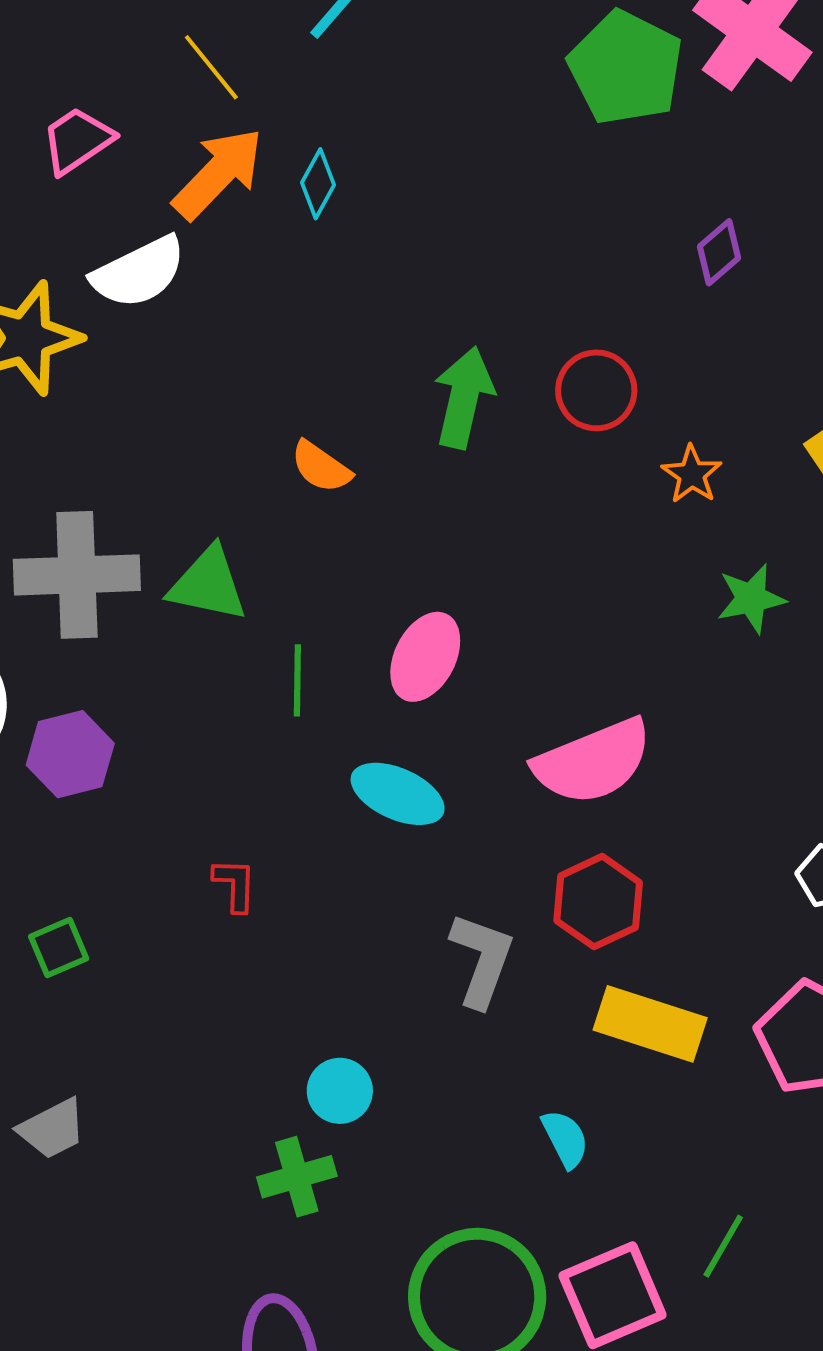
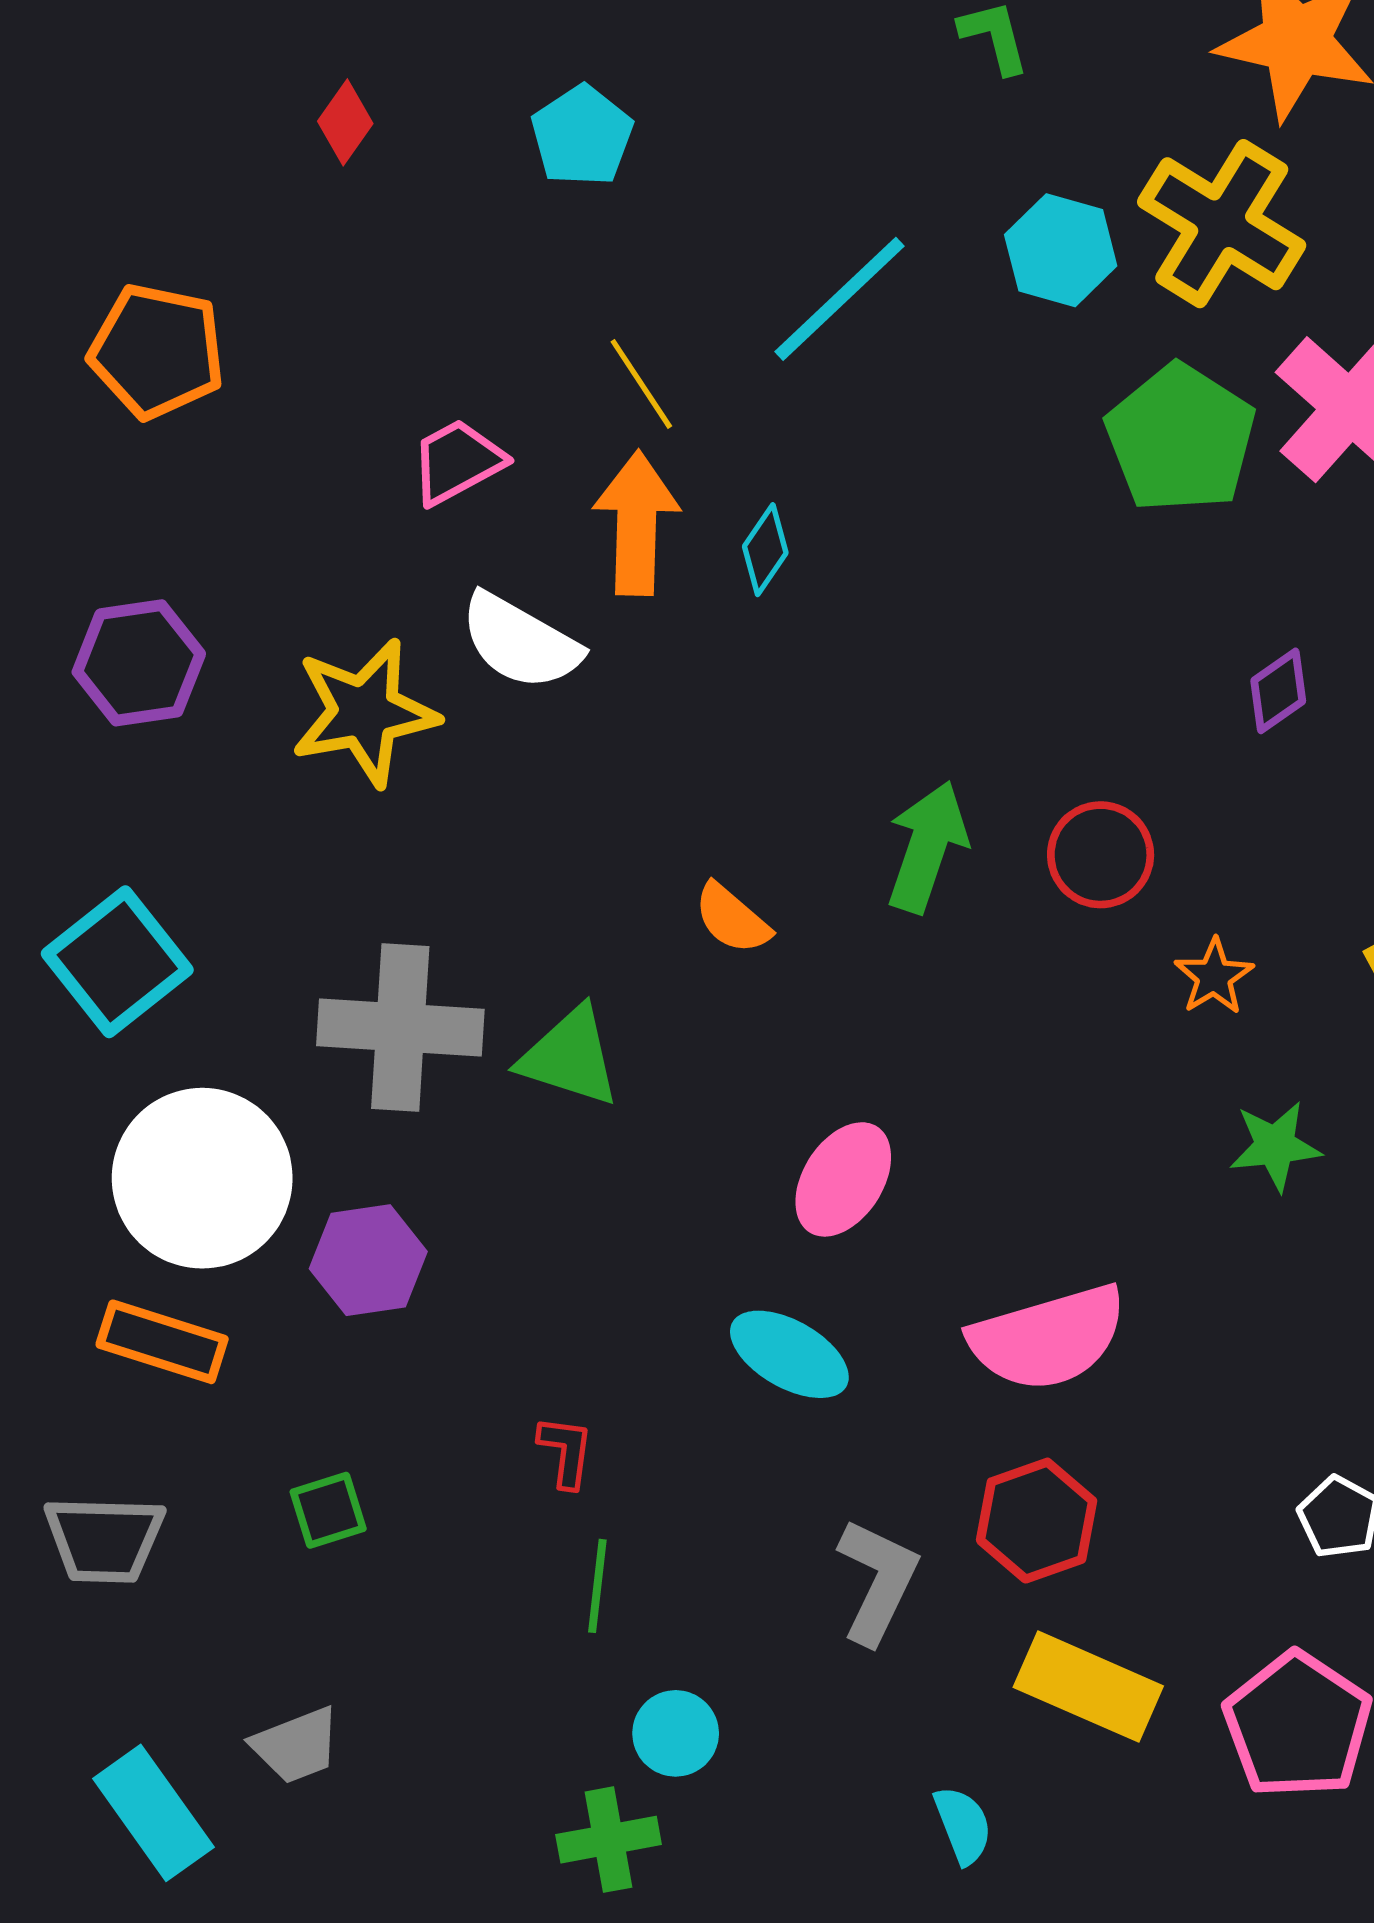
orange arrow: (218, 173) -> (636, 523), turned -48
white semicircle: (139, 272) -> (520, 642), turned 50
green line: (297, 680) -> (597, 1586), moved

